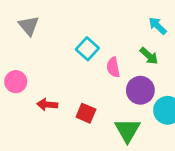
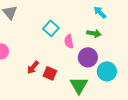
green arrow: (149, 56) -> (94, 33), turned -32
red arrow: (47, 105) -> (33, 67), moved, turned -56

